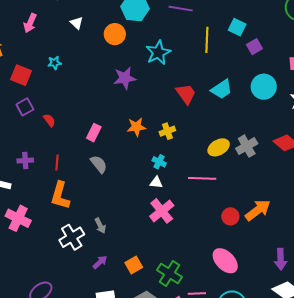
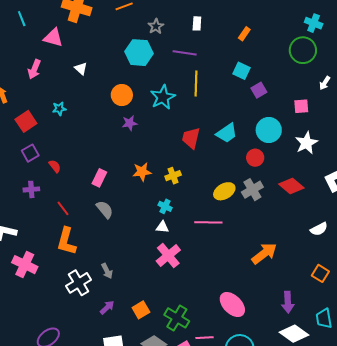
orange circle: (115, 34) -> (122, 95), moved
yellow line: (207, 40) -> (196, 83), moved
red square: (21, 75) -> (26, 121), turned 35
purple star: (125, 78) -> (130, 123), size x0.7
red trapezoid: (186, 94) -> (191, 138), turned -130
purple cross: (25, 160) -> (31, 189), moved
red line: (57, 163) -> (63, 208), turned -42
red circle: (230, 216) -> (255, 158), moved

